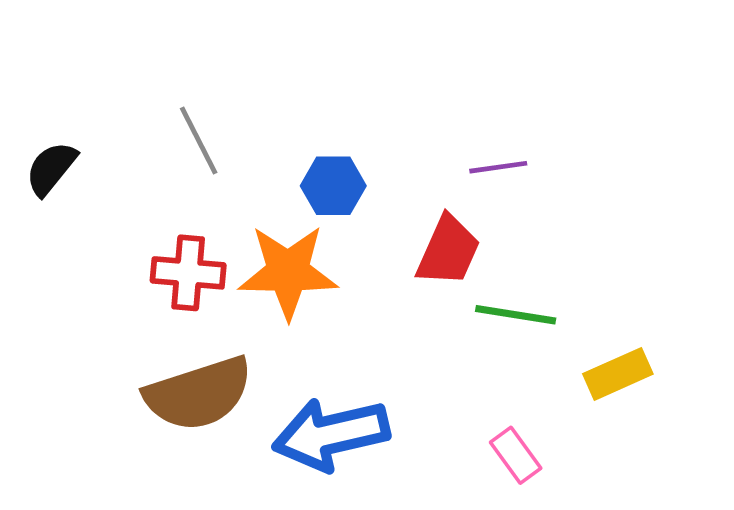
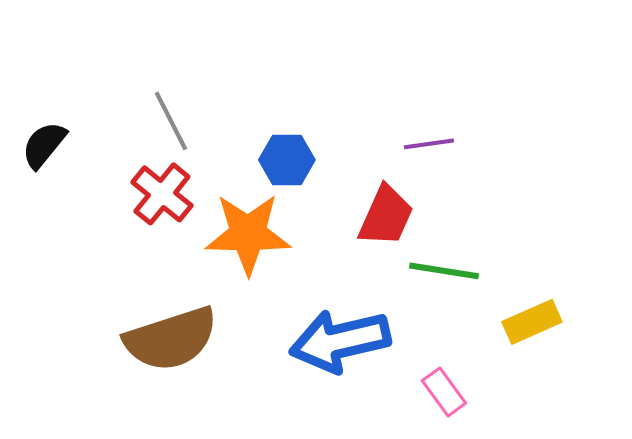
red cross: (188, 273) -> (162, 194), moved, turned 34
blue arrow: (331, 434) -> (340, 341), moved

